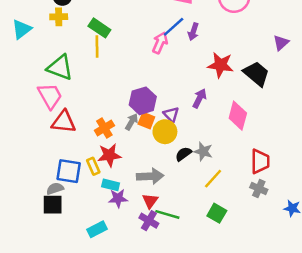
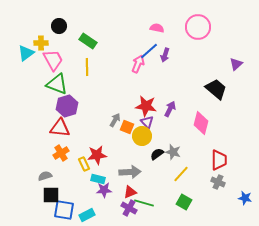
yellow cross: (59, 17) -> (41, 43), moved
green rectangle: (99, 28) -> (88, 41), moved
red star: (221, 65) -> (146, 106), moved
pink trapezoid: (50, 96) -> (53, 60), moved
purple hexagon: (143, 101) -> (67, 106), moved
gray arrow: (132, 122) -> (115, 120), moved
orange cross: (104, 128) -> (61, 153), moved
blue square: (69, 171) -> (64, 210), moved
gray semicircle: (55, 189) -> (45, 176), moved
red triangle: (150, 201) -> (130, 192), turned 32

